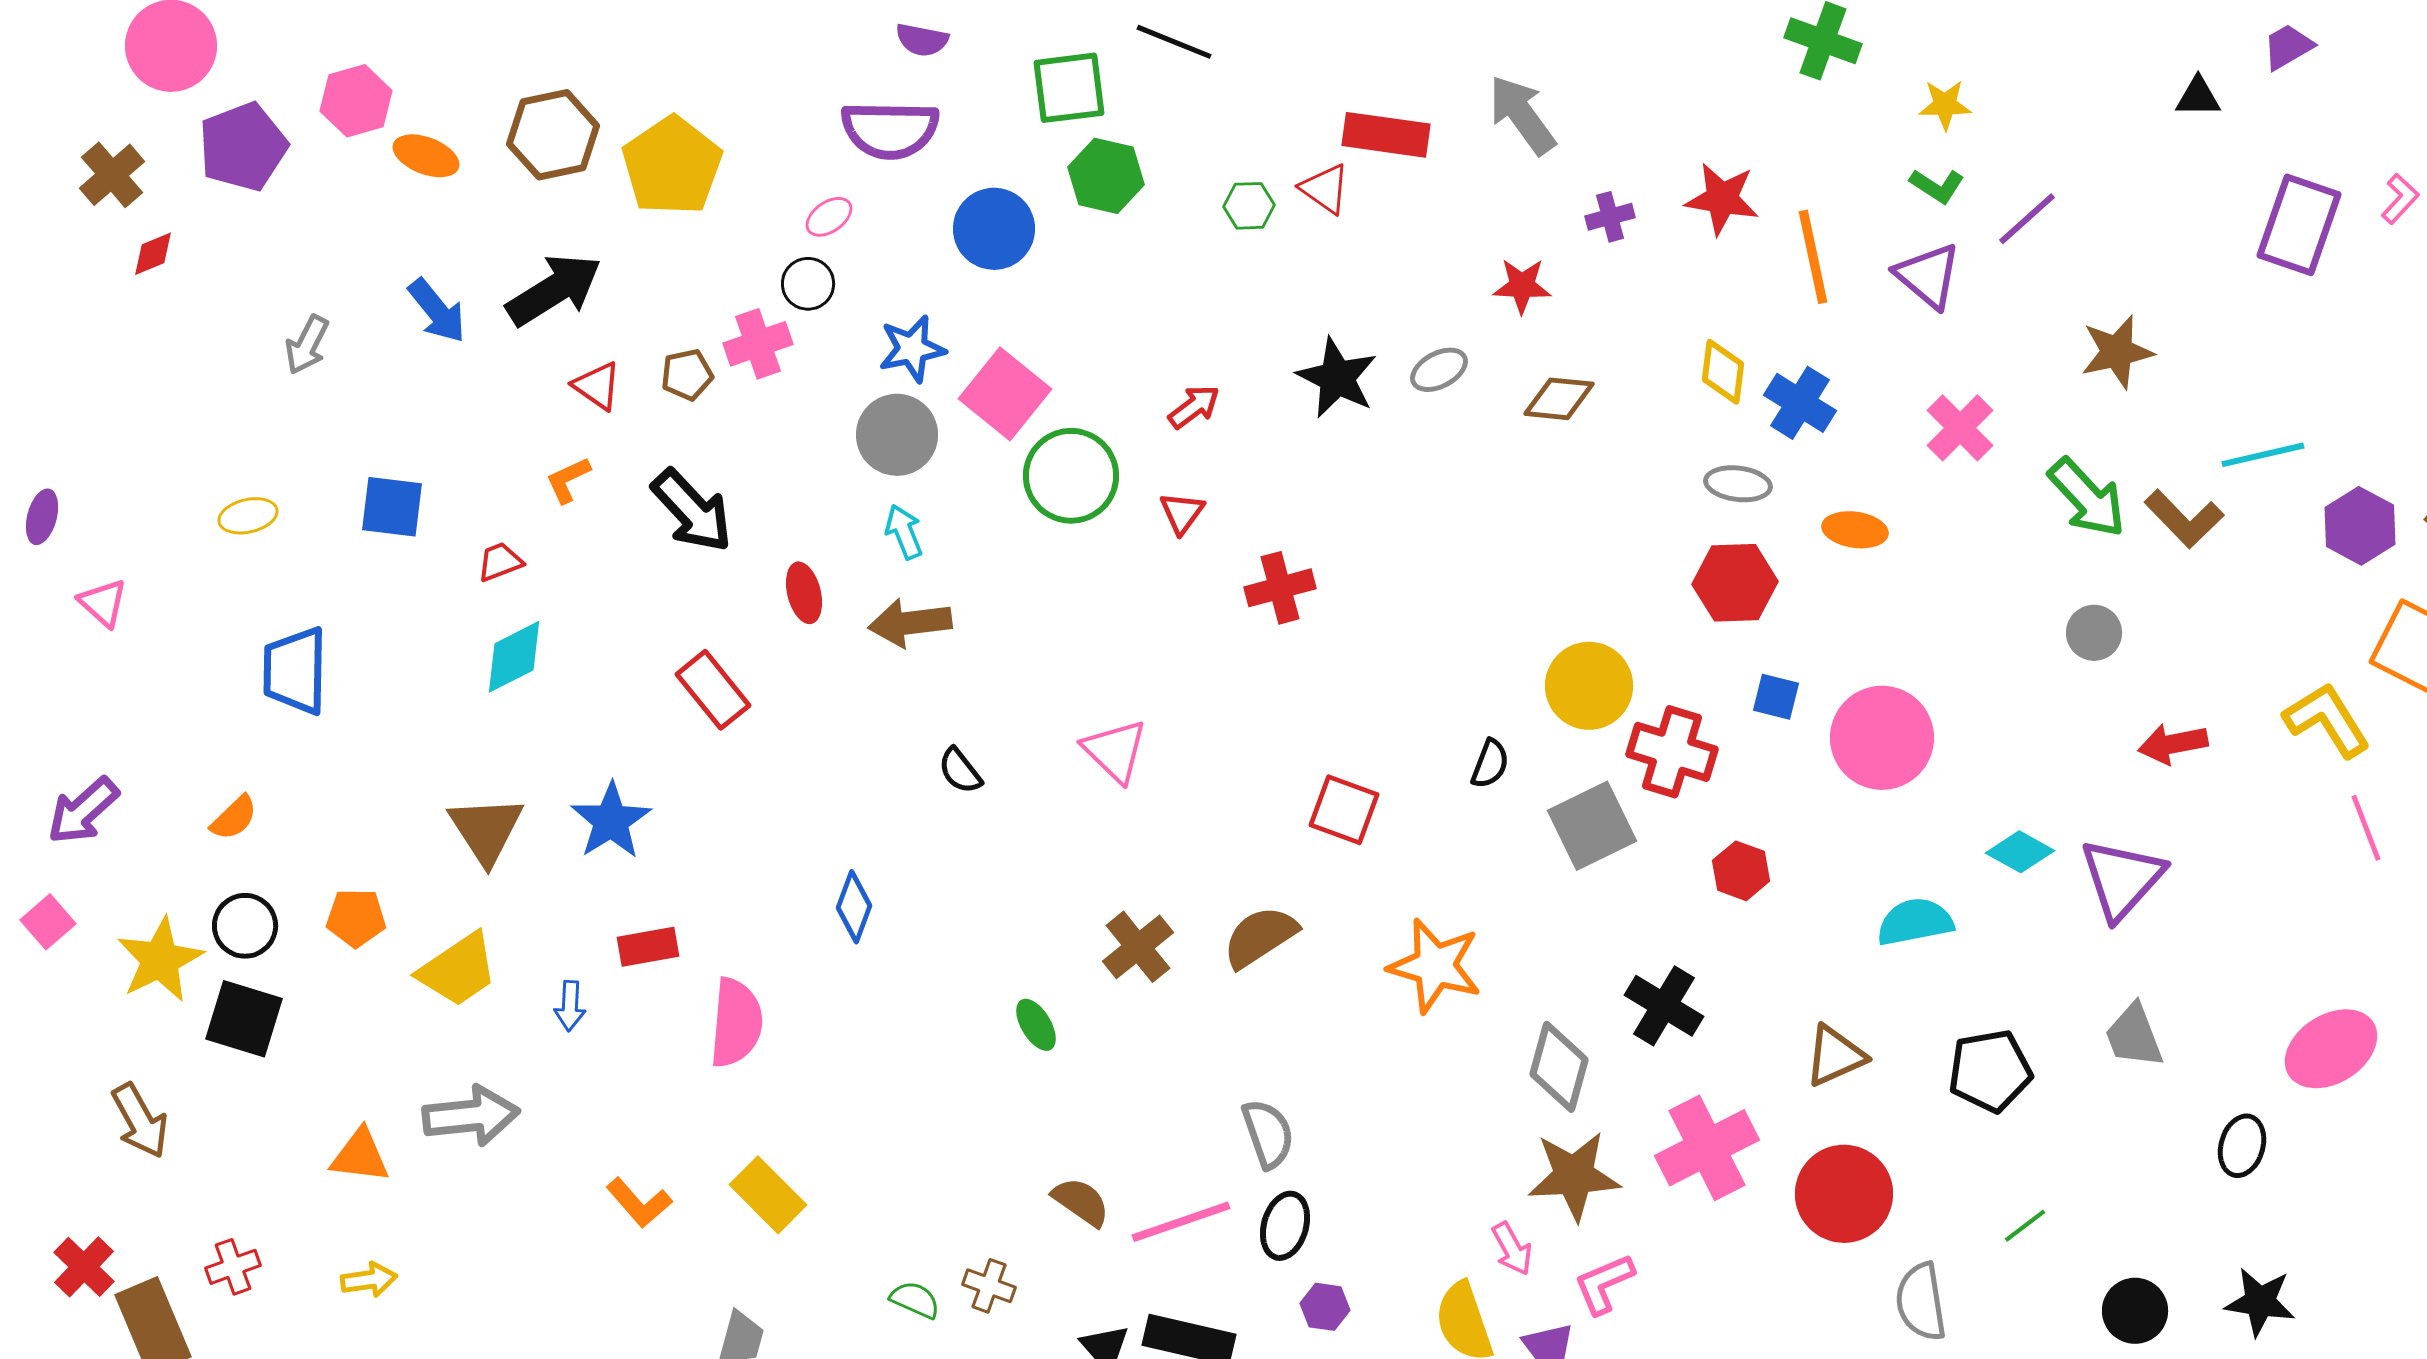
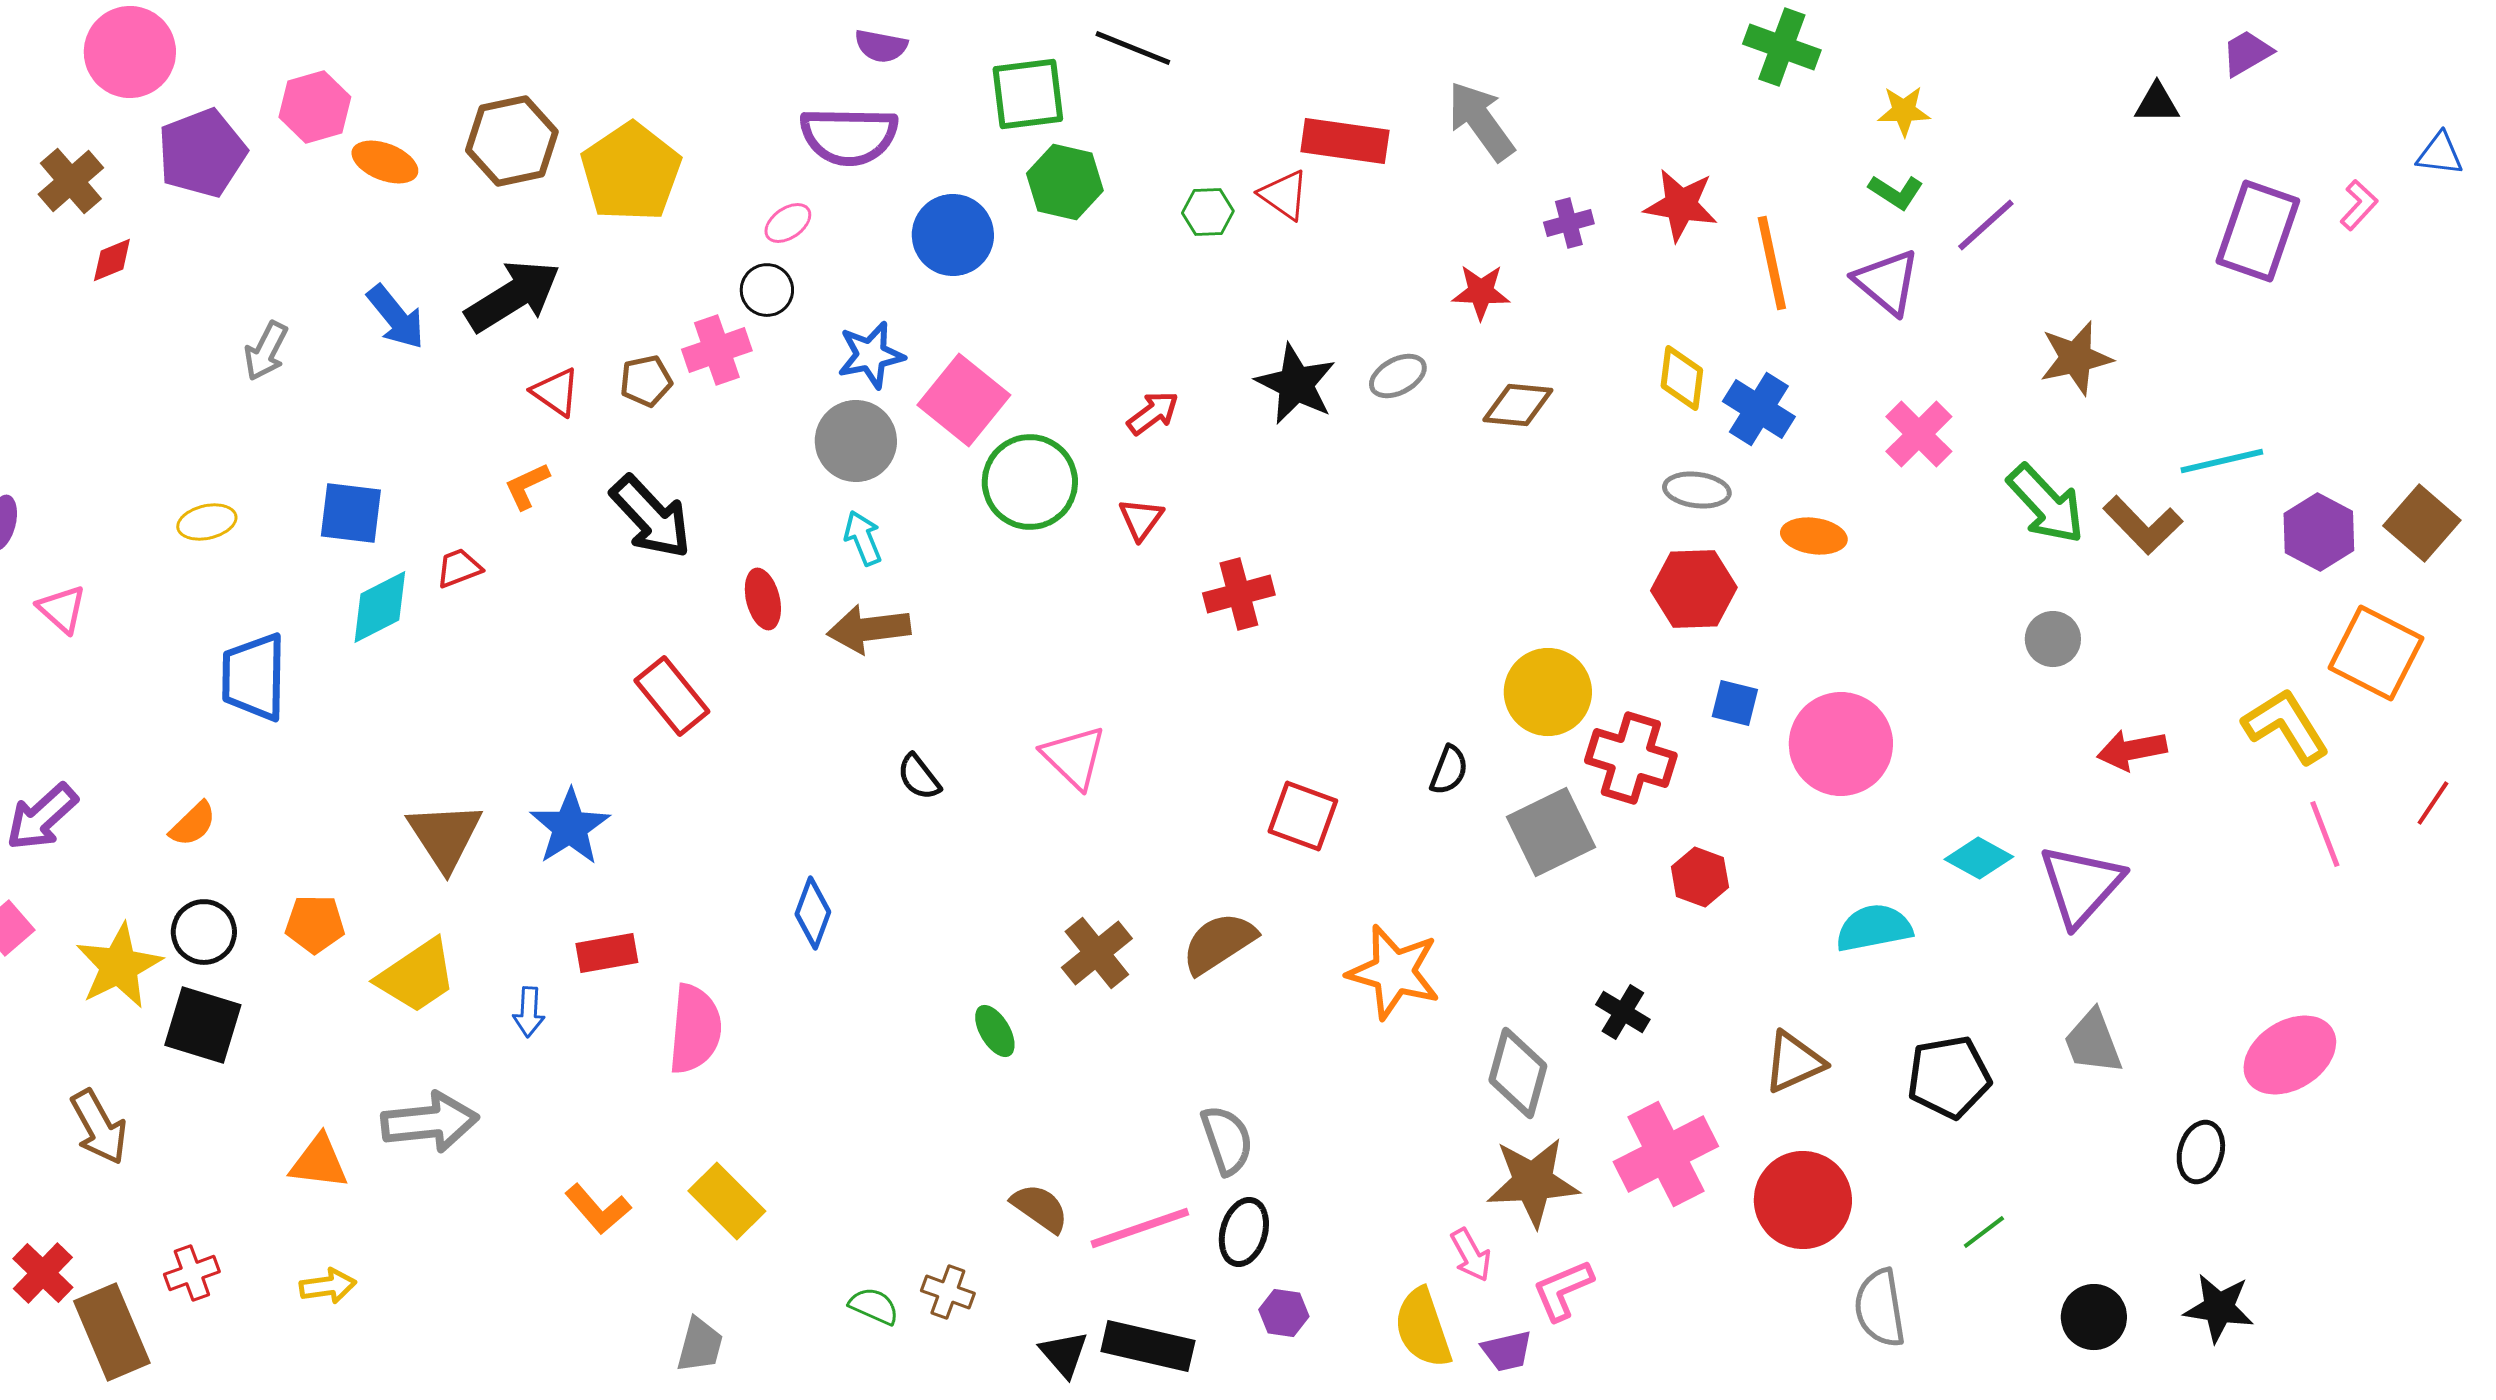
cyan diamond: (514, 657) -> (380, 607), moved
black cross: (1664, 1006) -> (1623, 1012), size x0.7

